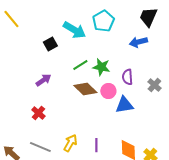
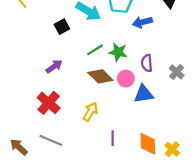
blue arrow: (138, 42) -> (142, 22), moved
red cross: (38, 113) -> (49, 103), size x1.5
yellow arrow: (70, 143) -> (91, 112), moved

